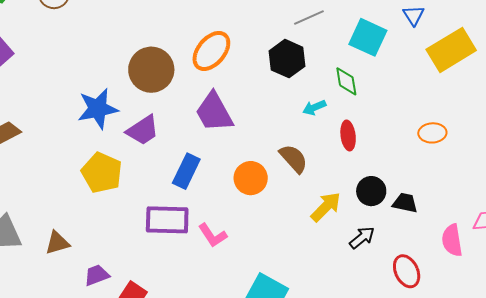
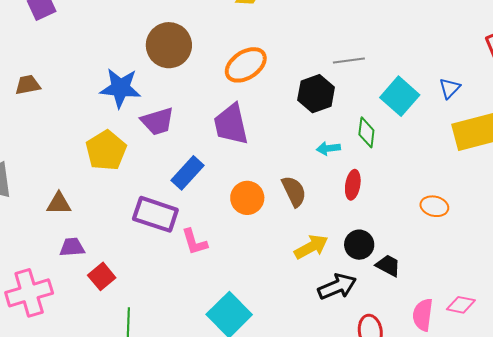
brown circle: (151, 70) -> (169, 45), moved
black arrow: (362, 238) -> (337, 287), size x1.4
brown triangle: (57, 243) -> (59, 204), moved

